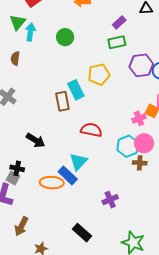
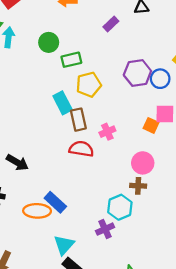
green rectangle: (117, 42) -> (71, 60), moved
brown rectangle: (62, 101) -> (78, 120), moved
pink cross: (139, 118) -> (107, 132), moved
cyan hexagon: (128, 146) -> (120, 207), moved
cyan triangle: (78, 162) -> (64, 245), moved

